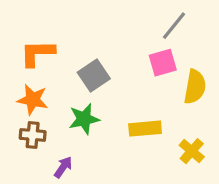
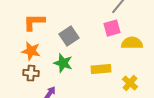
yellow semicircle: (195, 87) -> (132, 43), turned -100
green star: (84, 119) -> (63, 63), turned 30

